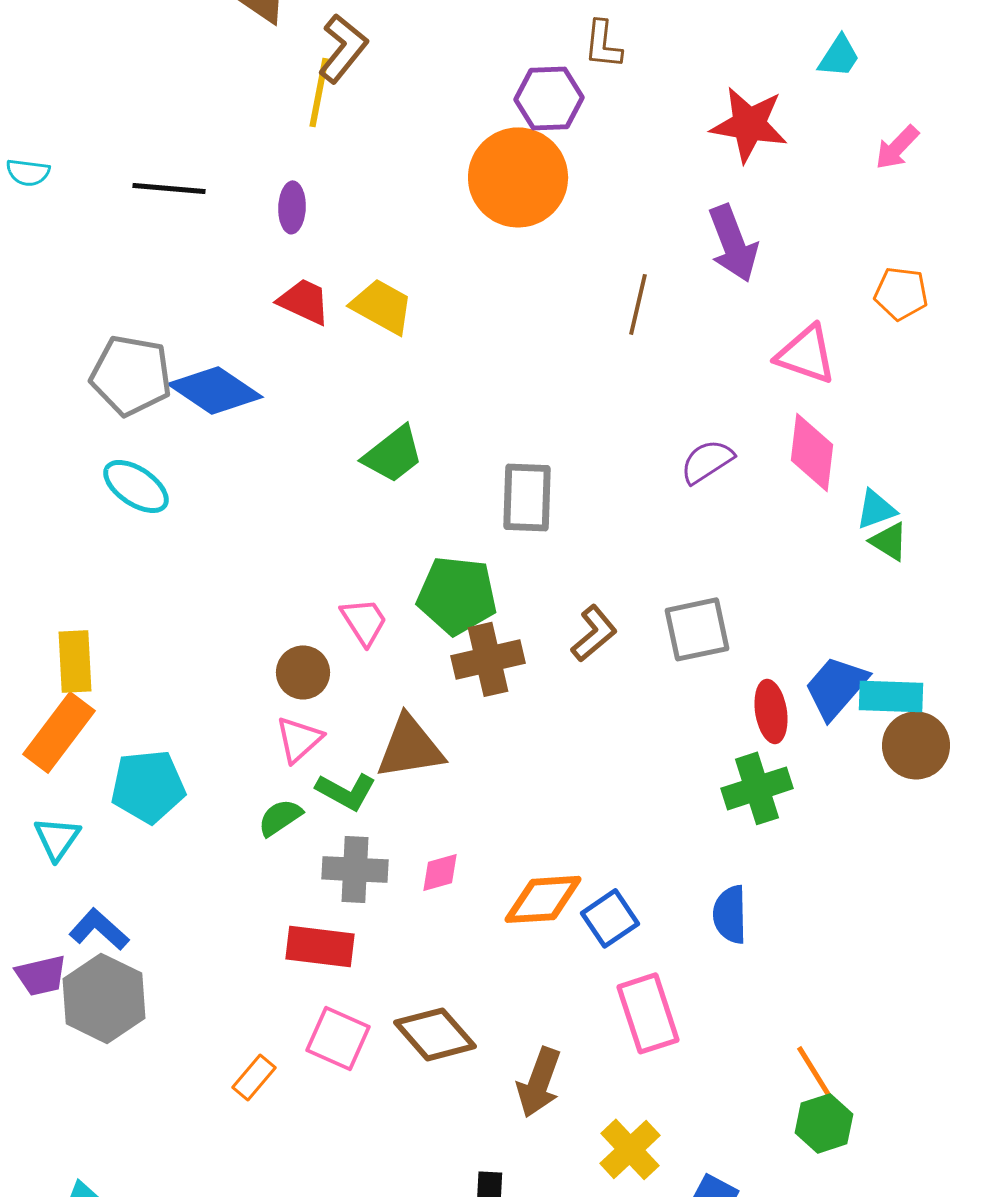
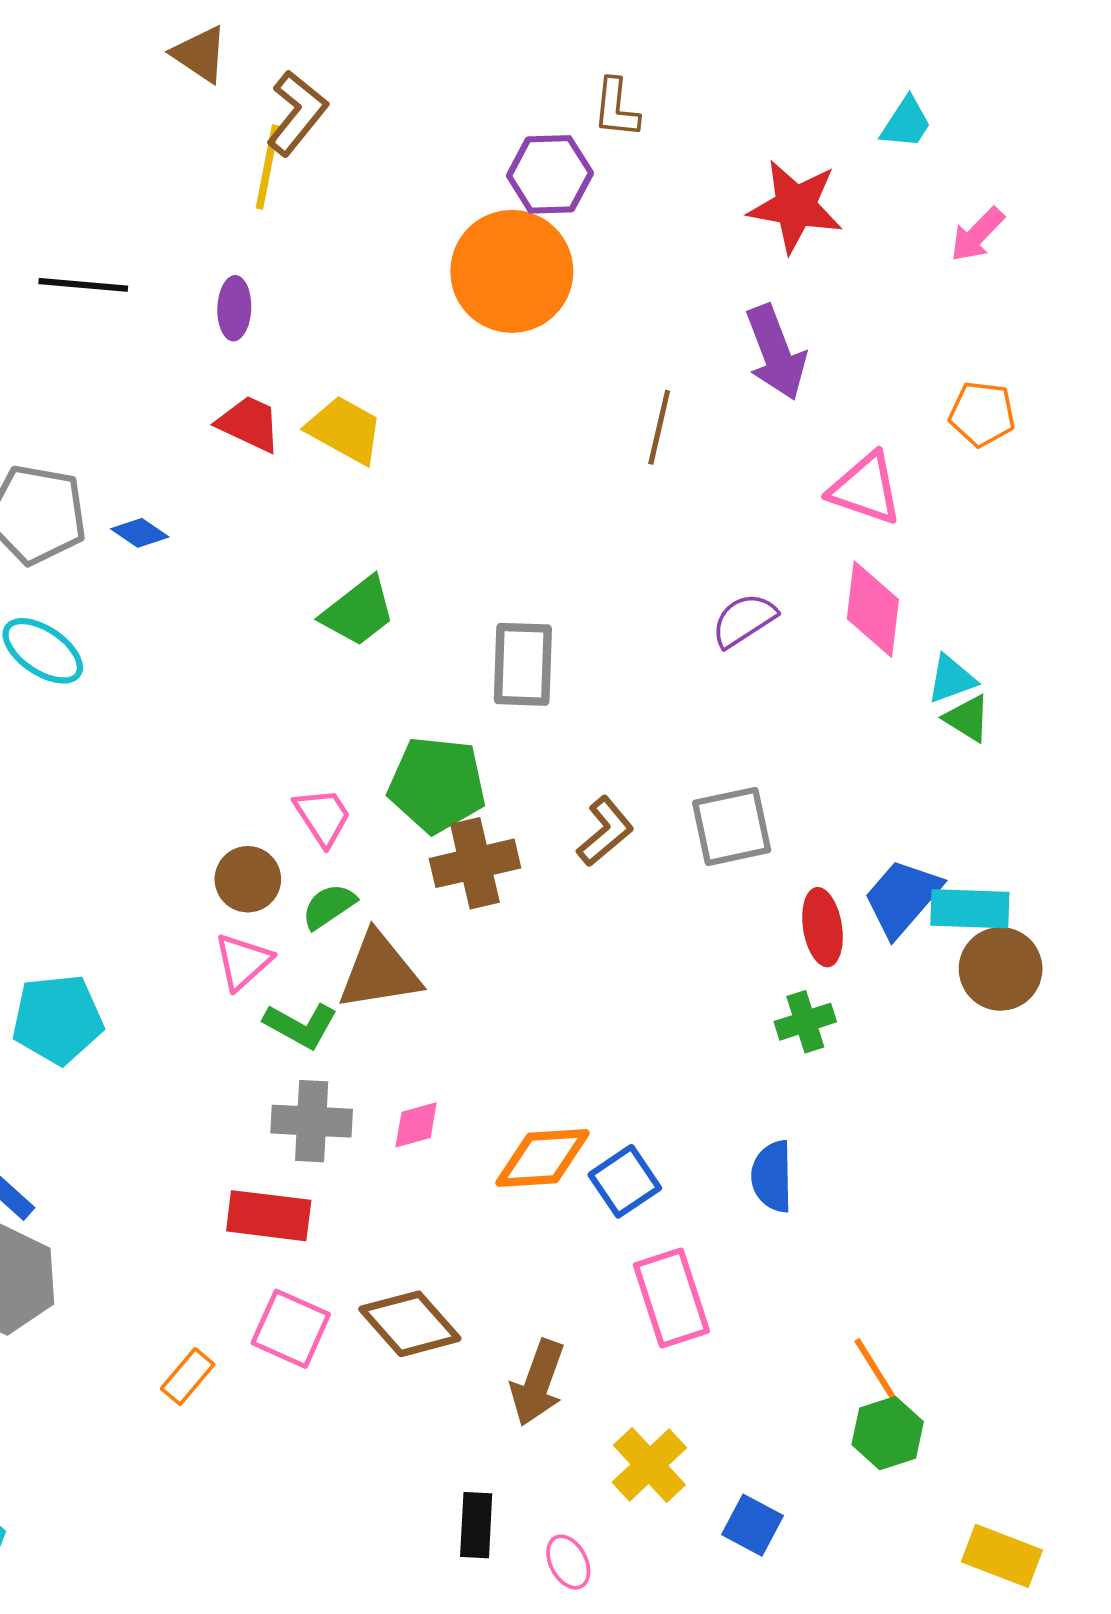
blue diamond: (215, 390) -> (140, 533), size x0.5
green cross: (757, 788) -> (805, 1022), size x0.7
green semicircle: (280, 817) -> (329, 906), moved

